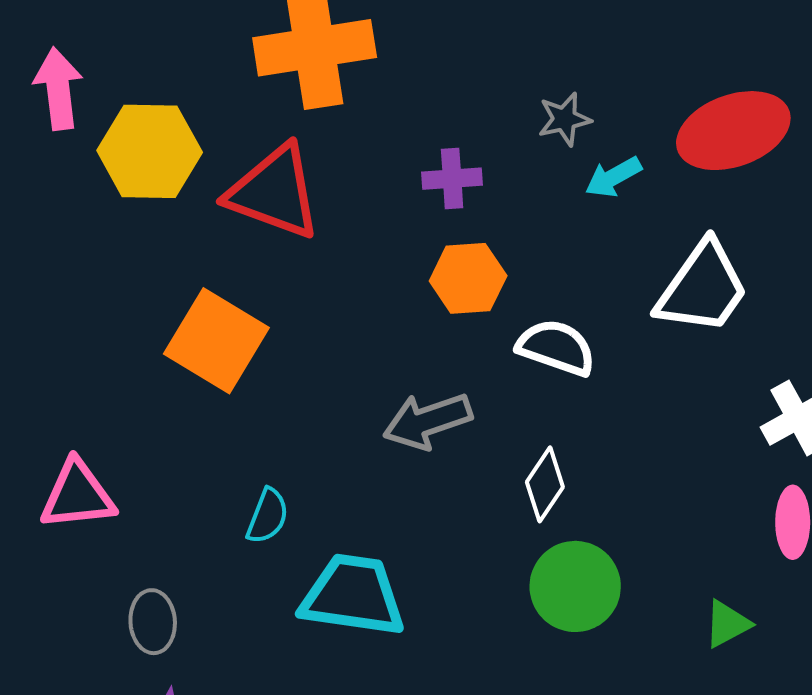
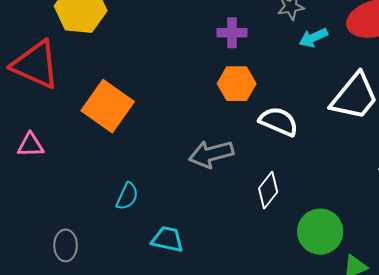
red triangle: (274, 192) -> (35, 65), moved
pink triangle: (78, 495) -> (30, 145), moved, size x0.7
green circle: (575, 586) -> (320, 232), moved
cyan trapezoid: (353, 595) -> (167, 239), size x0.6

